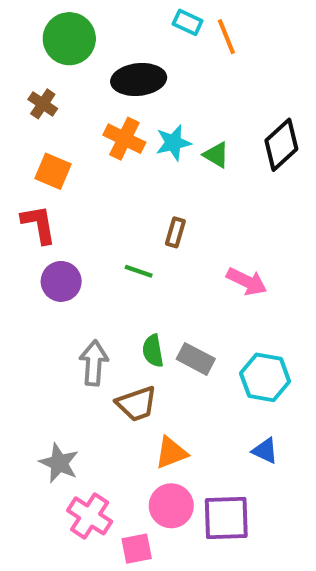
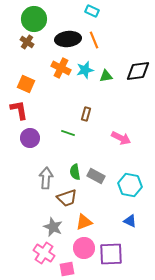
orange line: (226, 37) -> (94, 40), moved
brown cross: (43, 104) -> (27, 42), moved
black diamond: (281, 145) -> (138, 71), turned 35
green triangle: (216, 155) -> (106, 76), turned -40
gray star: (59, 463) -> (53, 227), moved

